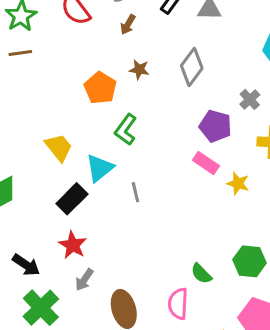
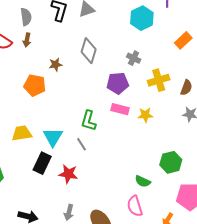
brown arrow: (128, 24) -> (27, 40), moved
green L-shape: (126, 130) -> (89, 121), moved
yellow trapezoid: (59, 147) -> (22, 133), turned -40
red star: (73, 245) -> (68, 174), moved

